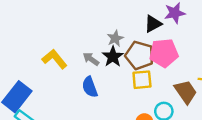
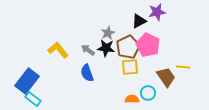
pink pentagon: (164, 53) -> (148, 45), turned 30
brown pentagon: (140, 55) -> (128, 47), turned 30
black star: (113, 57) -> (106, 48), turned -30

